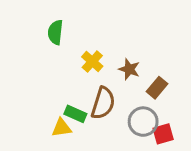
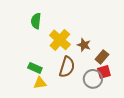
yellow cross: (92, 62) -> (60, 40), size x1.5
green rectangle: (75, 114) -> (35, 68), moved
red square: (163, 134) -> (104, 72), moved

